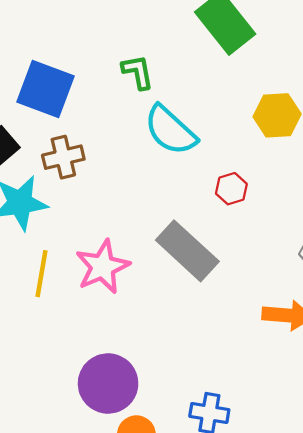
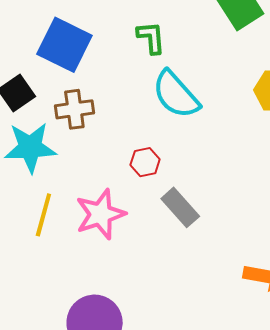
red hexagon: (231, 189) -> (145, 162), moved
gray rectangle: (187, 251) -> (180, 207), size x0.7

